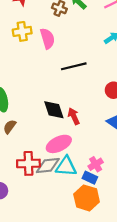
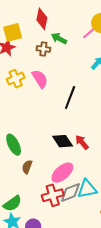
black line: (74, 66) -> (70, 98), turned -40
pink ellipse: (59, 144) -> (62, 173), moved

